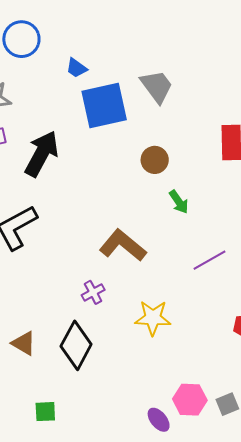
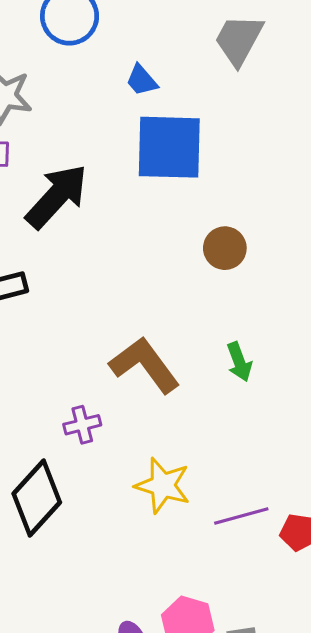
gray trapezoid: (157, 86) -> (239, 40), moved, turned -129
green arrow: (179, 202) -> (239, 362), moved
purple line: (210, 260) -> (241, 516), moved

